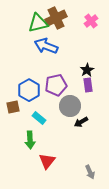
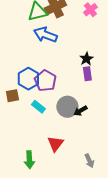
purple pentagon: (56, 85) -> (45, 81), moved, turned -30
gray circle: (70, 106) -> (67, 107), moved
green arrow: (30, 140) -> (29, 160), moved
red triangle: (47, 161) -> (55, 144), moved

